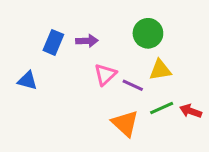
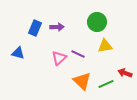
pink triangle: (105, 74) -> (59, 58), moved
purple line: (133, 85) -> (78, 54), moved
green line: (162, 108) -> (106, 84), moved

